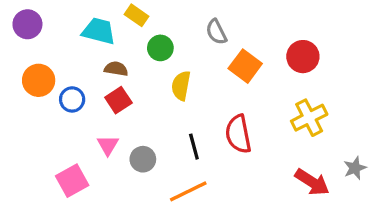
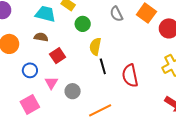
orange square: (245, 66) -> (146, 13), moved
brown semicircle: (116, 69) -> (41, 37), moved
blue circle: (72, 99) -> (30, 70), moved
black line: (194, 147) -> (103, 66), moved

